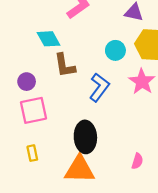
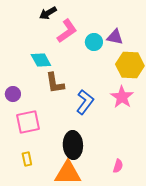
cyan circle: (115, 50) -> (94, 42), moved
purple circle: (27, 82) -> (13, 94), moved

